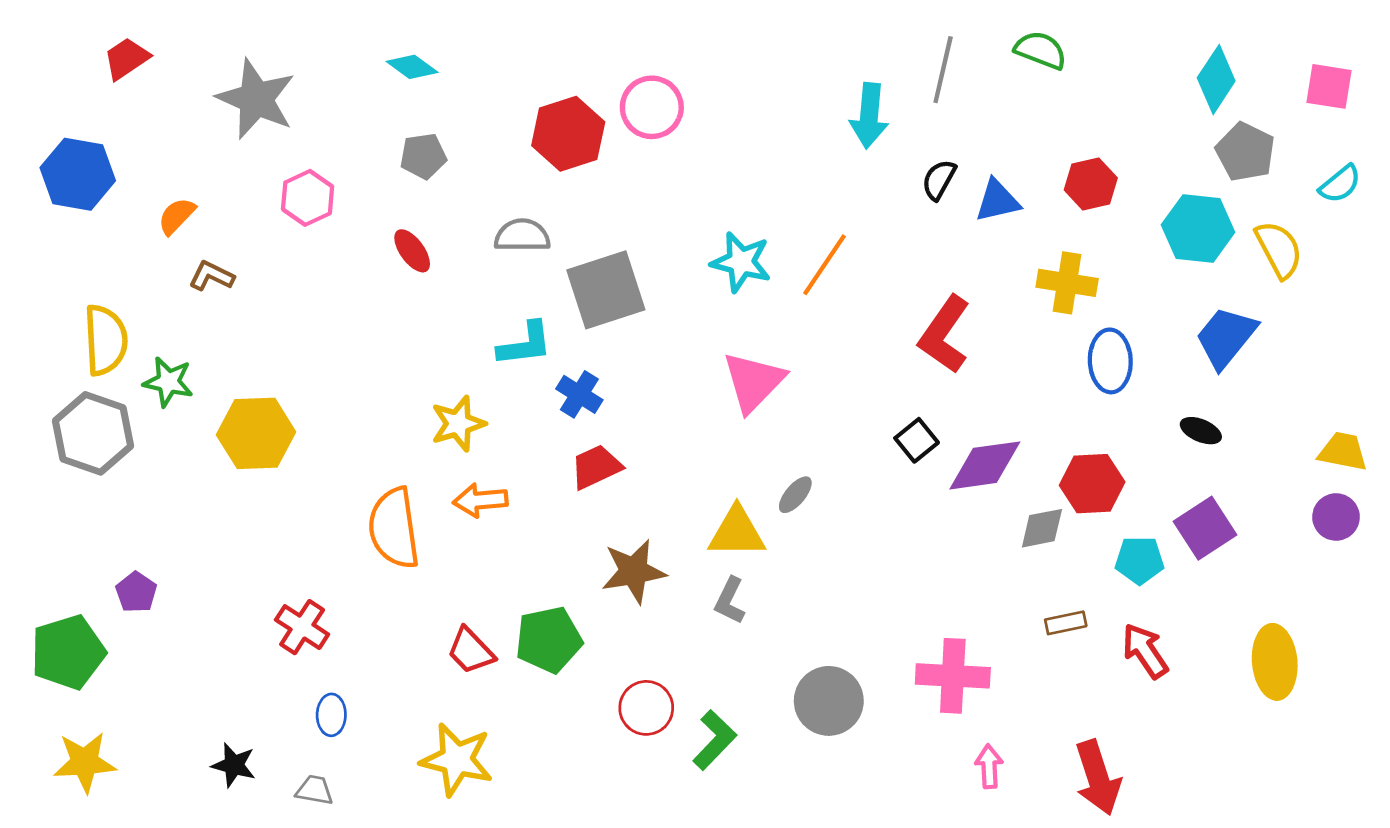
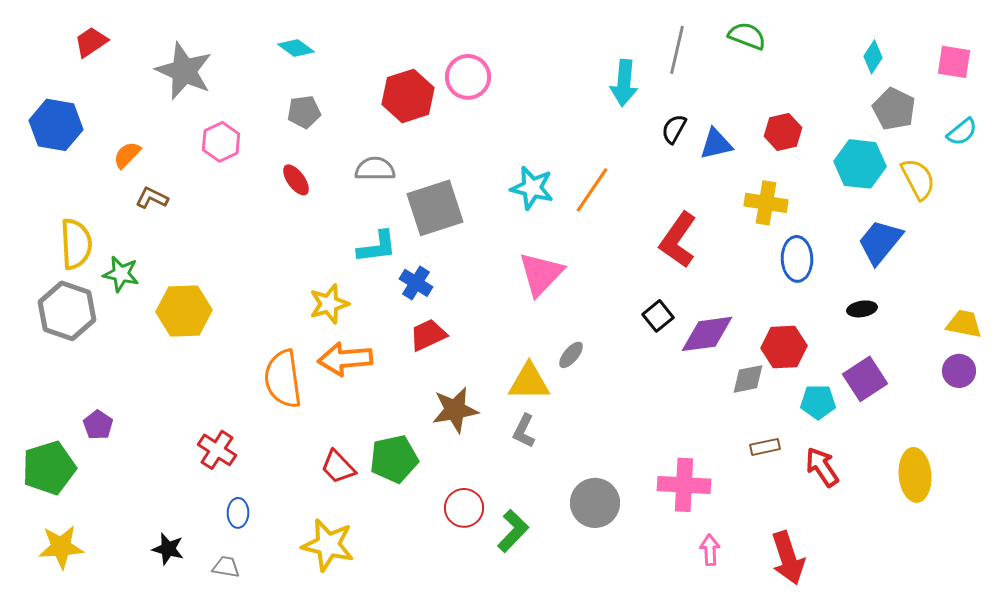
cyan diamond: (1216, 79) -> (873, 57), size x0.7
black ellipse: (1201, 431) -> (862, 309), turned -32
orange arrow: (480, 500) -> (345, 359), size x1.4

